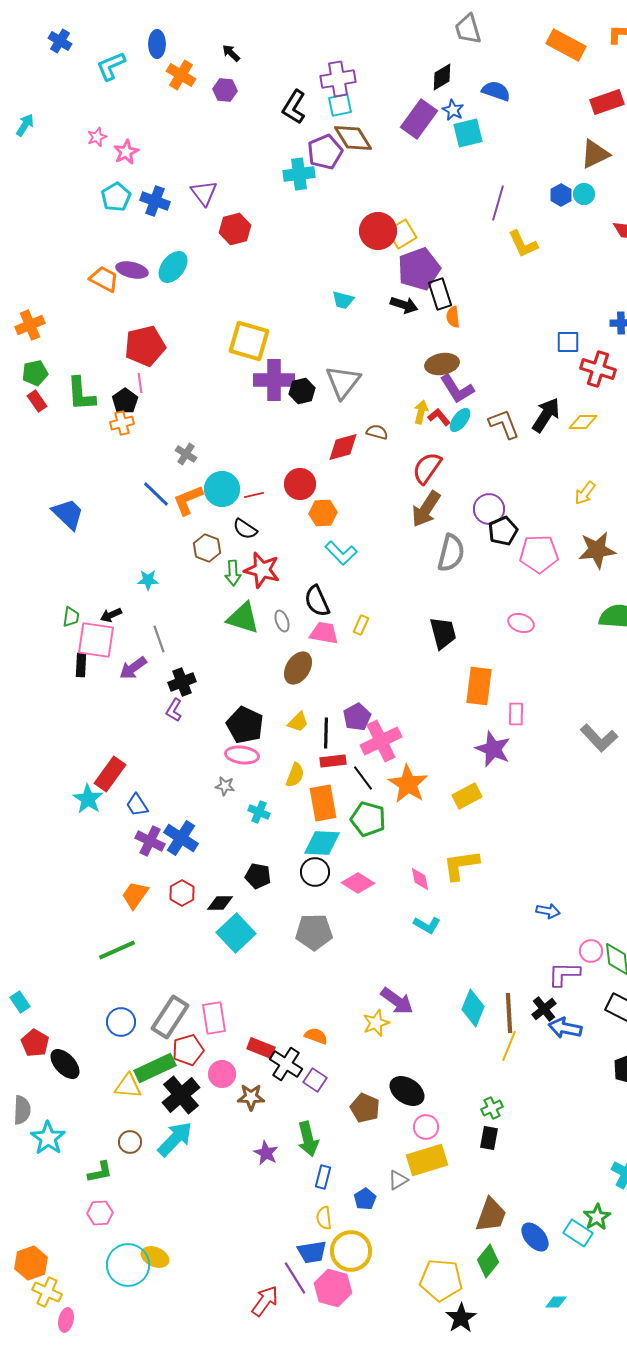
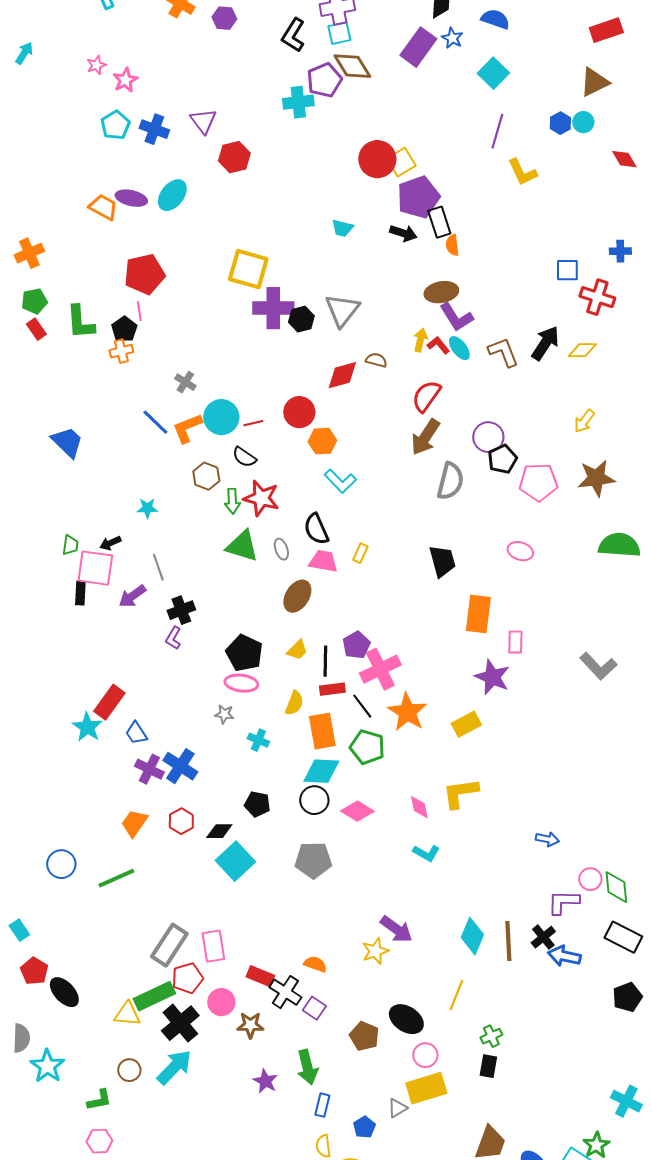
cyan square: (468, 133) -> (493, 73), moved, turned -32
cyan ellipse: (460, 420) -> (459, 348), turned -75
blue circle: (121, 1022) -> (61, 864), moved
yellow line: (509, 1046) -> (456, 995), moved

